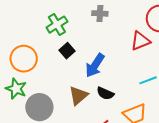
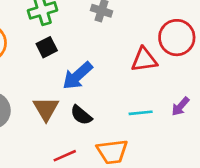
brown triangle: (78, 96) -> (46, 109), turned -35

